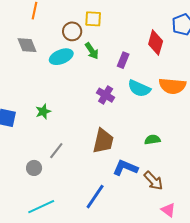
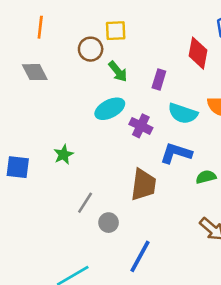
cyan ellipse: (61, 57) -> (110, 109), moved
gray circle: (34, 168) -> (109, 223), moved
blue L-shape: (125, 168) -> (176, 153), moved

